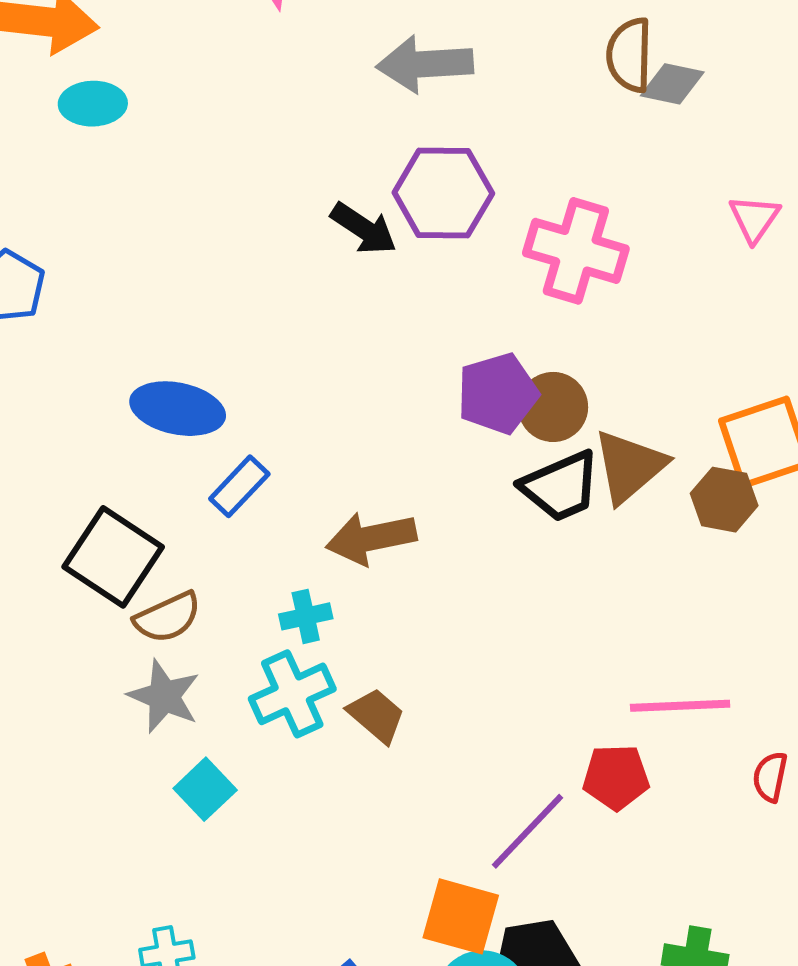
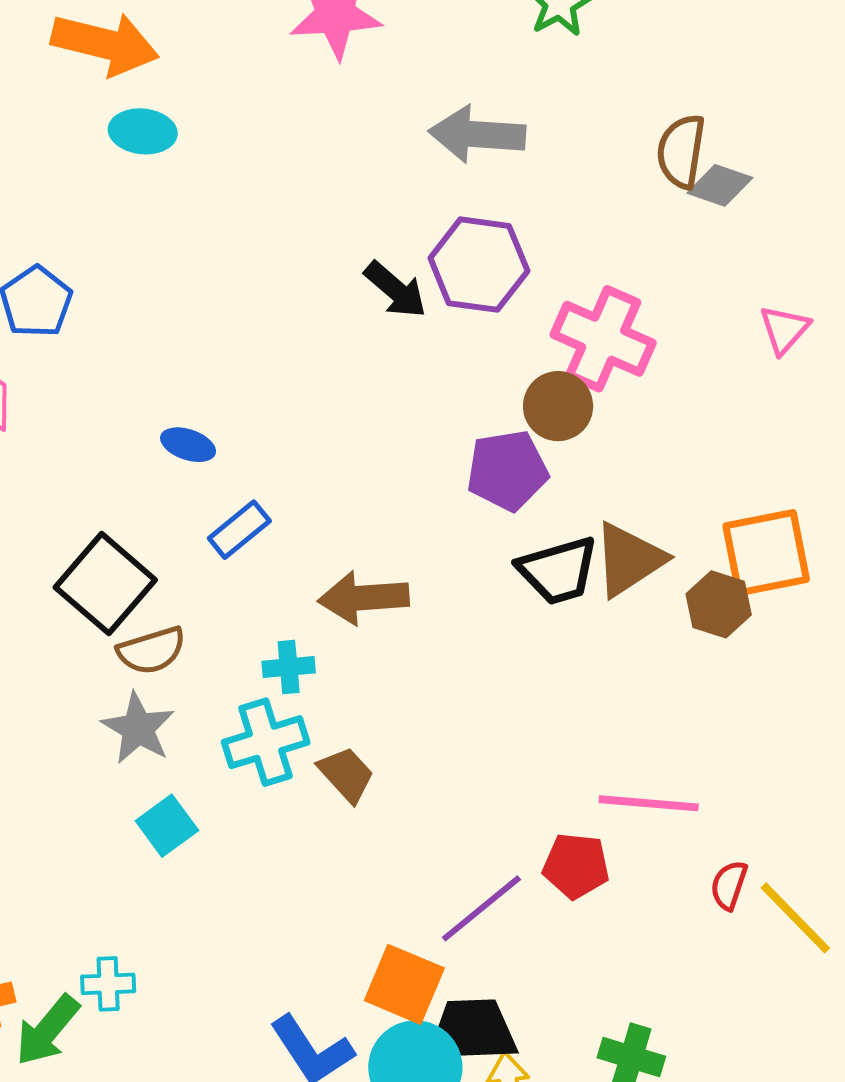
brown circle: (553, 407) -> (558, 406), moved
blue ellipse: (178, 409) -> (188, 445), size x0.6

